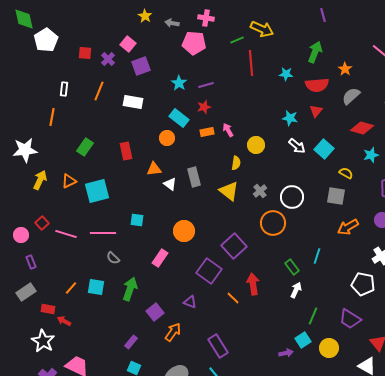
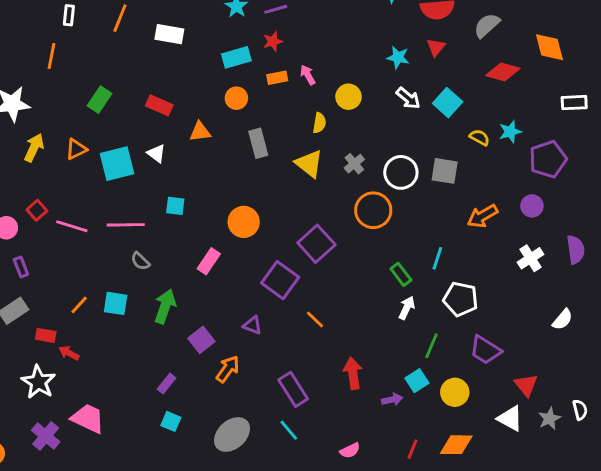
cyan rectangle: (179, 118) -> (236, 57), turned -54
orange circle: (167, 138) -> (236, 98), moved
red rectangle: (126, 151) -> (159, 105), turned -54
cyan star: (371, 155) -> (510, 132), moved
white triangle: (170, 184) -> (156, 153), moved
gray square: (336, 196) -> (445, 171), moved
red arrow: (253, 284) -> (353, 373), moved
white pentagon: (363, 284) -> (461, 299), moved

